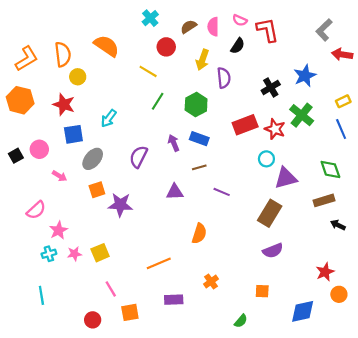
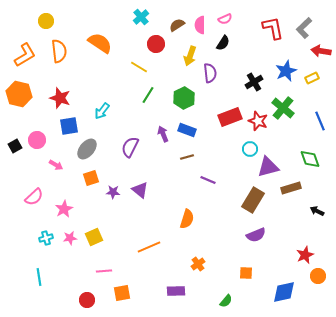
pink semicircle: (240, 20) -> (225, 19), turned -48
red L-shape: (268, 30) -> (273, 28), moved
yellow circle: (78, 77) -> (46, 21), moved
yellow rectangle: (343, 101) -> (312, 78), moved
purple triangle: (175, 192) -> (140, 190), moved, turned 42
brown rectangle: (324, 200) -> (291, 188), moved
purple star: (120, 205) -> (113, 192), size x0.6
pink star: (59, 230) -> (64, 209), moved
pink line: (111, 289) -> (104, 271), turned -63
purple rectangle: (174, 300) -> (176, 291), moved

